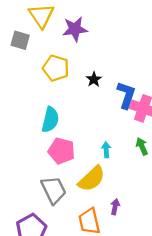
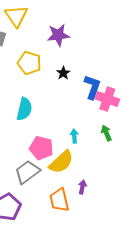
purple star: (75, 29) -> (58, 35), moved
pink pentagon: (61, 151) -> (41, 148), moved
gray trapezoid: (54, 190) -> (27, 172), turned -100

